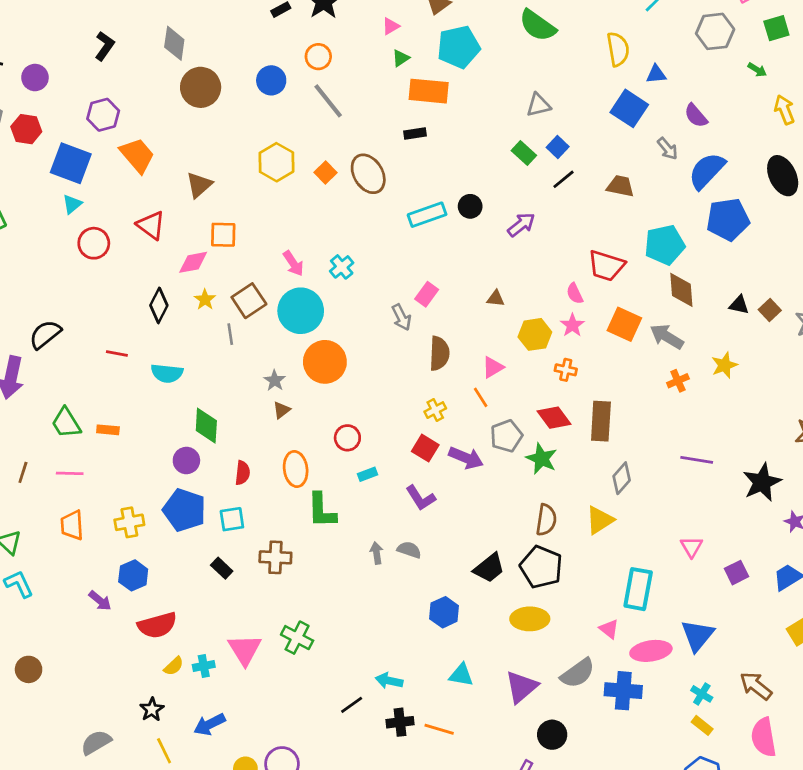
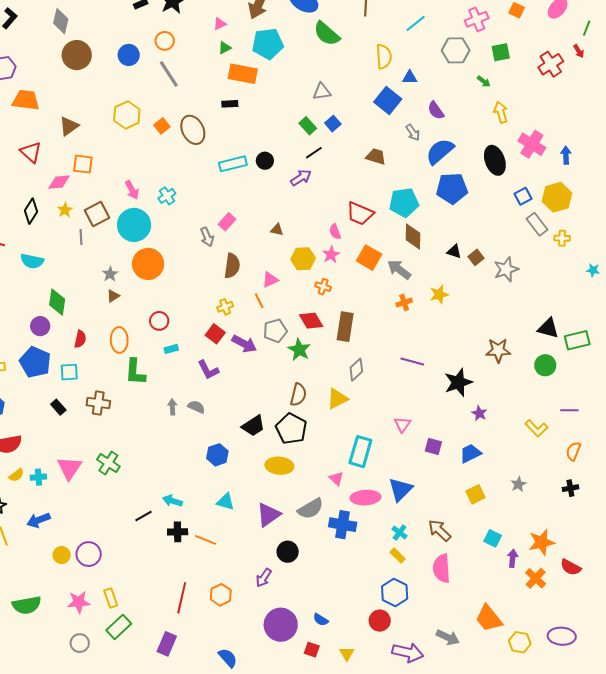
orange trapezoid: (137, 155) -> (26, 100), turned -48
black line: (564, 179) -> (314, 153), moved
purple square: (737, 573) -> (433, 446), turned 36

